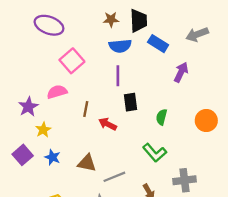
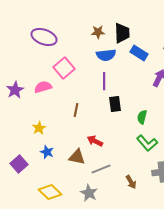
pink semicircle: (57, 92) -> (43, 87), moved
purple star: (28, 107) -> (15, 90), moved
red arrow: (108, 124) -> (95, 141), moved
green L-shape: (155, 153) -> (147, 143), moved
purple square: (23, 155) -> (19, 164), moved

